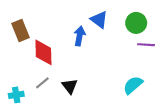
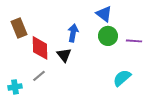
blue triangle: (99, 20) -> (104, 14), moved
green circle: (136, 23) -> (108, 36), moved
black triangle: (70, 86) -> (64, 55), moved

